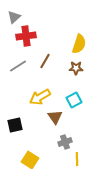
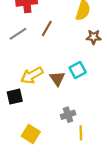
brown star: (76, 68) -> (94, 37), moved
yellow arrow: (40, 97) -> (32, 75), moved
brown triangle: (55, 117) -> (57, 79), moved

